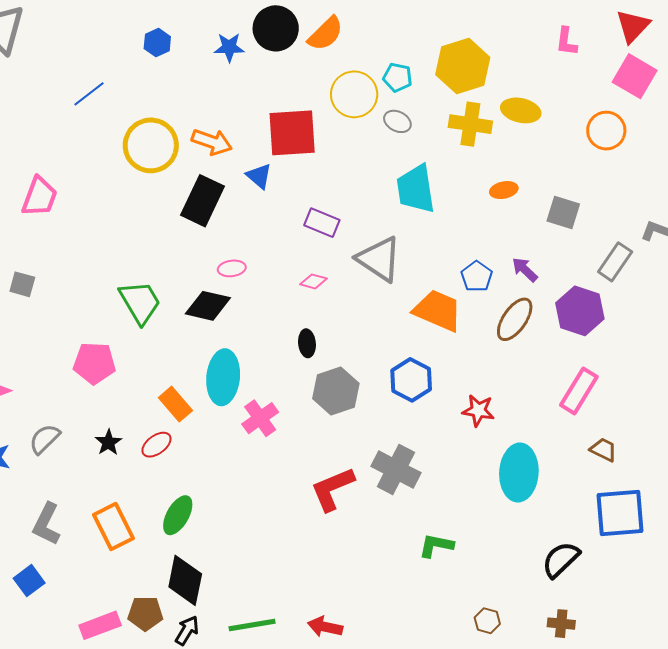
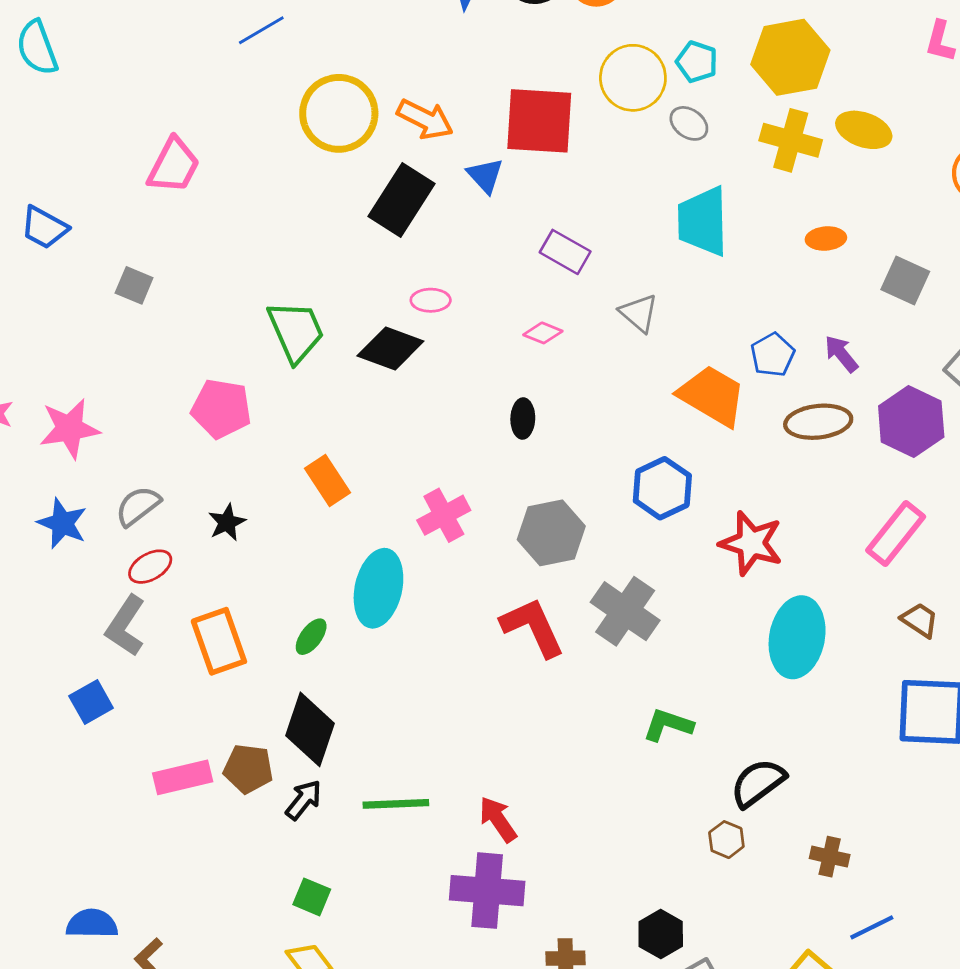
gray triangle: (379, 259) -> (639, 313), size x0.6
brown ellipse: (515, 319) -> (818, 422), turned 42
cyan ellipse: (223, 377) -> (378, 588), moved
gray hexagon: (336, 391) -> (551, 533), moved
red star: (478, 410) -> (751, 543), size x1.4
red ellipse: (156, 445) -> (150, 567), moved
red L-shape: (332, 489) -> (533, 627), turned 81
green ellipse: (178, 515) -> (311, 637), size x0.7
black semicircle: (561, 560) -> (758, 783), moved
red arrow: (325, 627) -> (498, 819), turned 36

